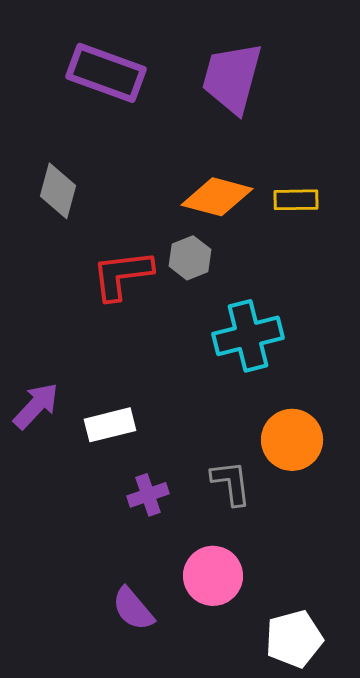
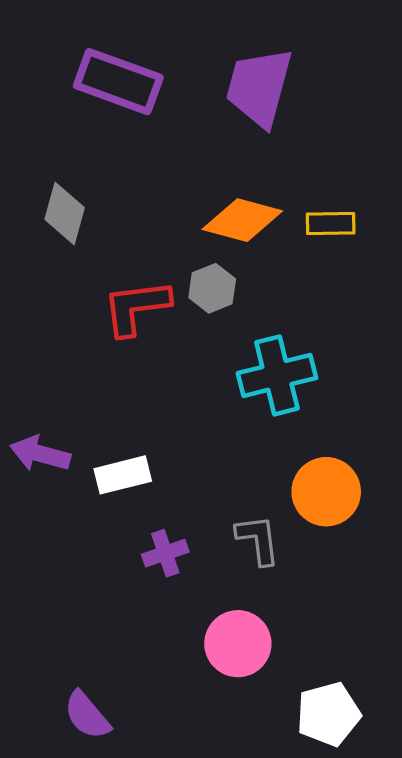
purple arrow: (36, 406) -> (40, 454), turned -118
purple semicircle: (133, 609) -> (87, 715), moved

